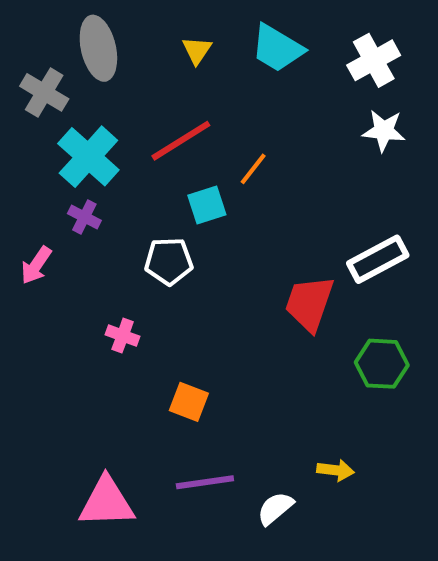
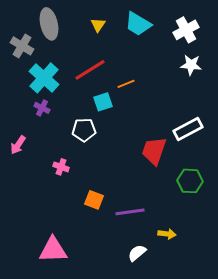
orange line: (253, 169) -> (126, 84), turned 30
pink arrow: (36, 265) -> (18, 145), moved
purple line: (205, 482) -> (130, 212), moved

